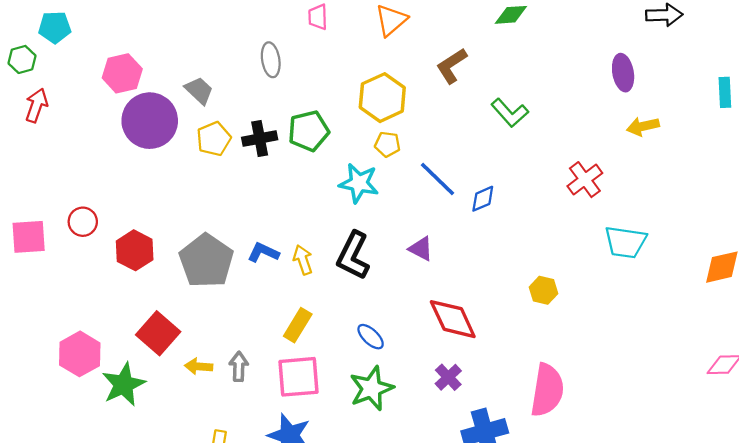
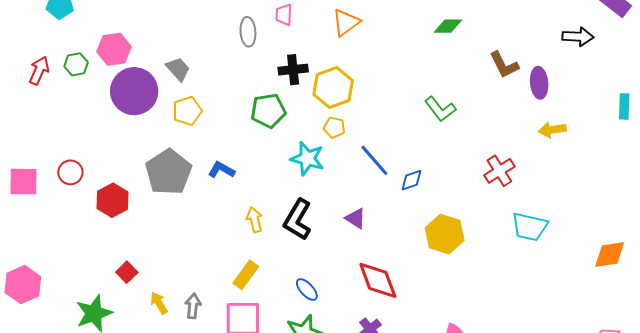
green hexagon: (22, 59) -> (76, 64), moved
gray ellipse: (271, 60) -> (248, 32), moved
brown L-shape: (452, 66) -> (504, 65), moved, turned -88
black cross: (260, 138) -> (293, 70), moved
blue L-shape: (263, 253) -> (221, 170), moved
gray pentagon: (206, 261) -> (168, 172), moved
yellow hexagon: (543, 290) -> (445, 234), moved, size x1.6
red square: (158, 333) -> (127, 272), size x0.6
pink hexagon: (80, 354) -> (23, 285), moved
yellow arrow: (199, 366) -> (159, 303), turned 50

